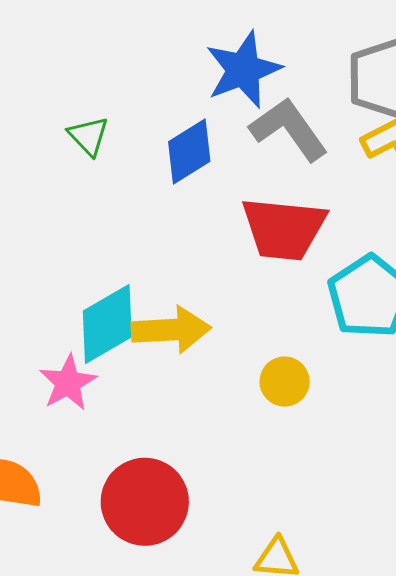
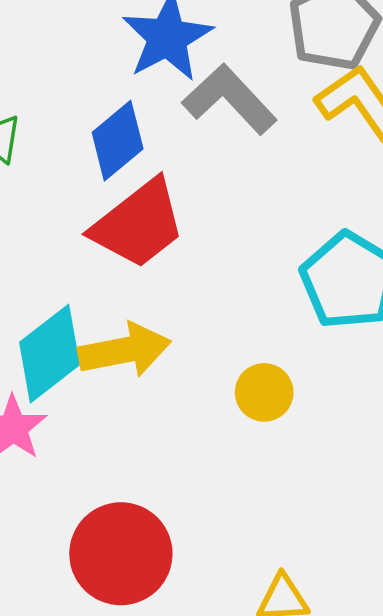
red trapezoid: (284, 229) -> (138, 224), moved, turned -36

